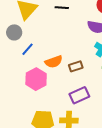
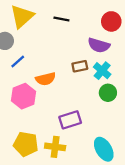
brown rectangle: (76, 66) -> (80, 66), moved

